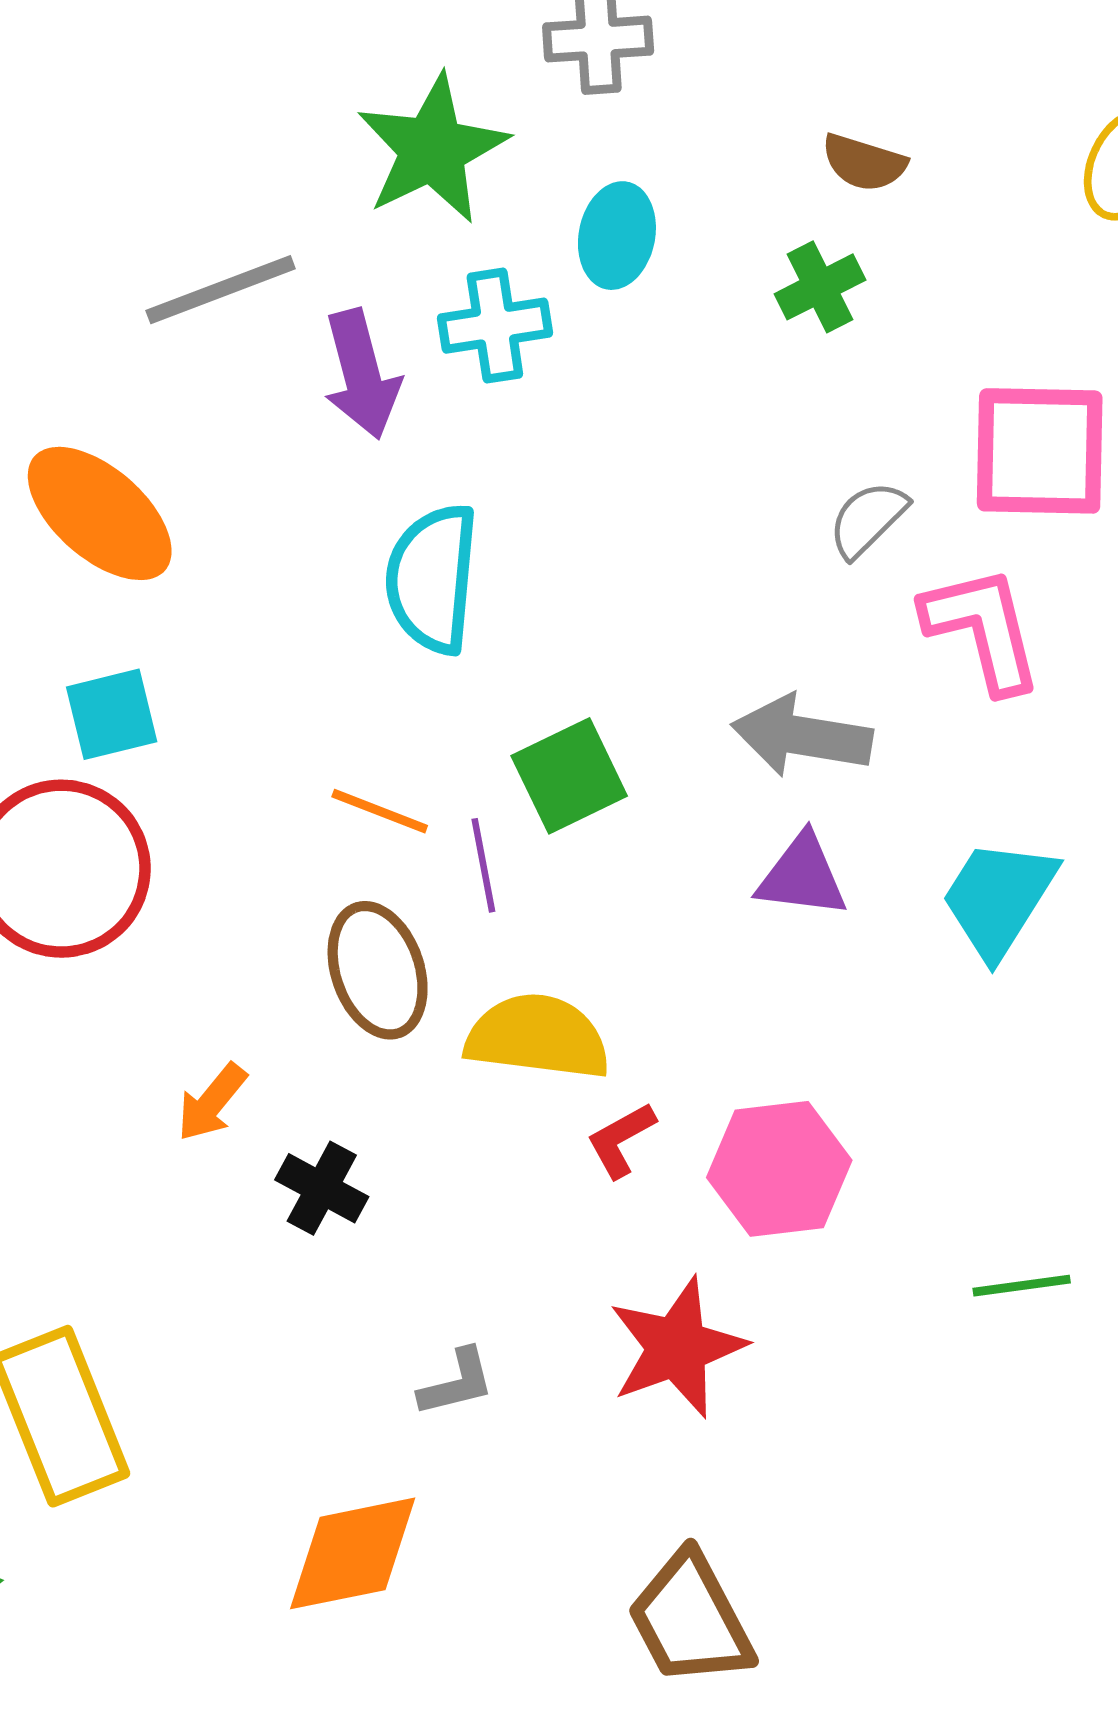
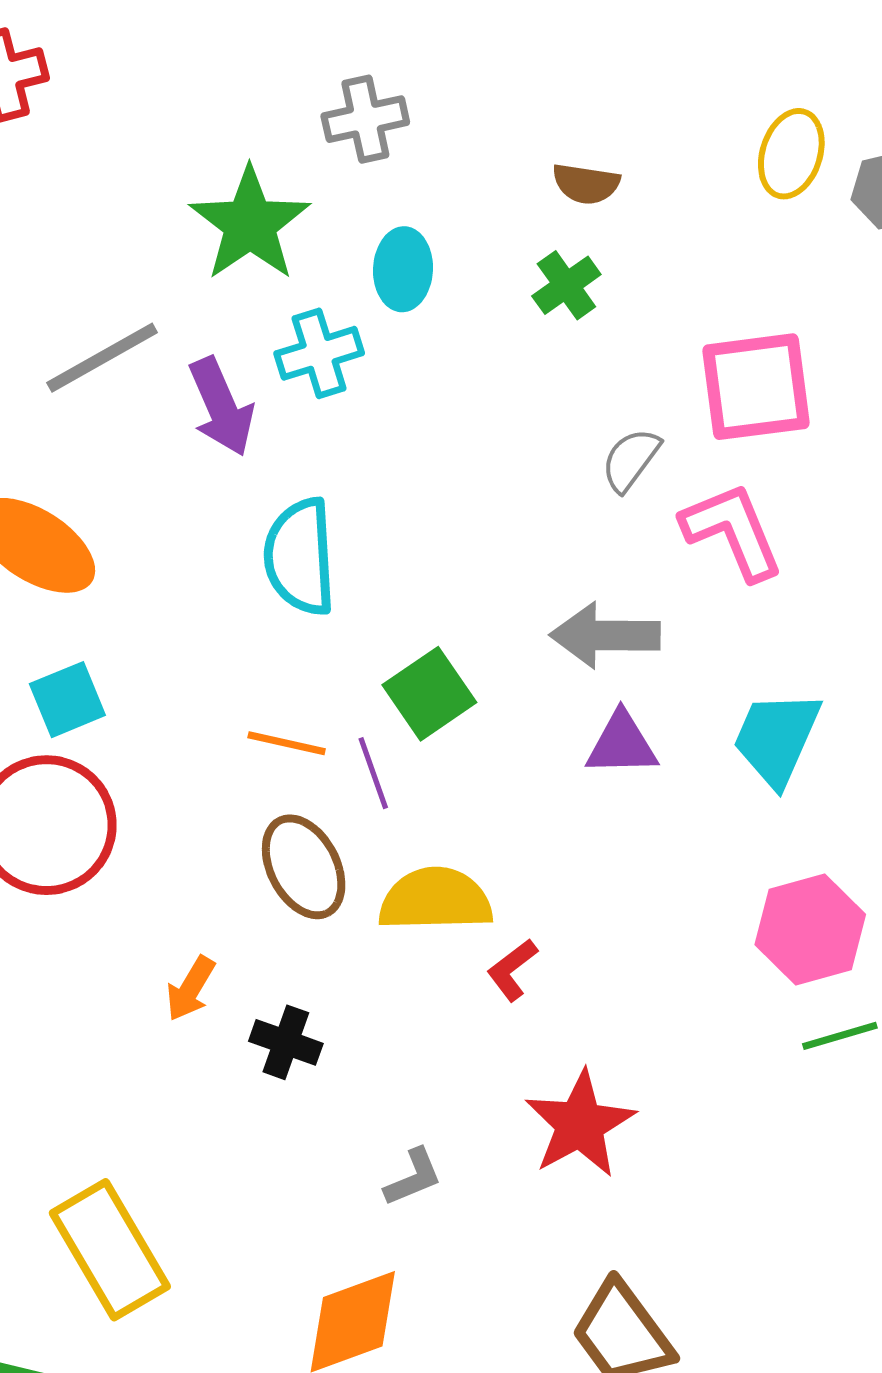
pink hexagon: (779, 1169) -> (810, 929), moved

